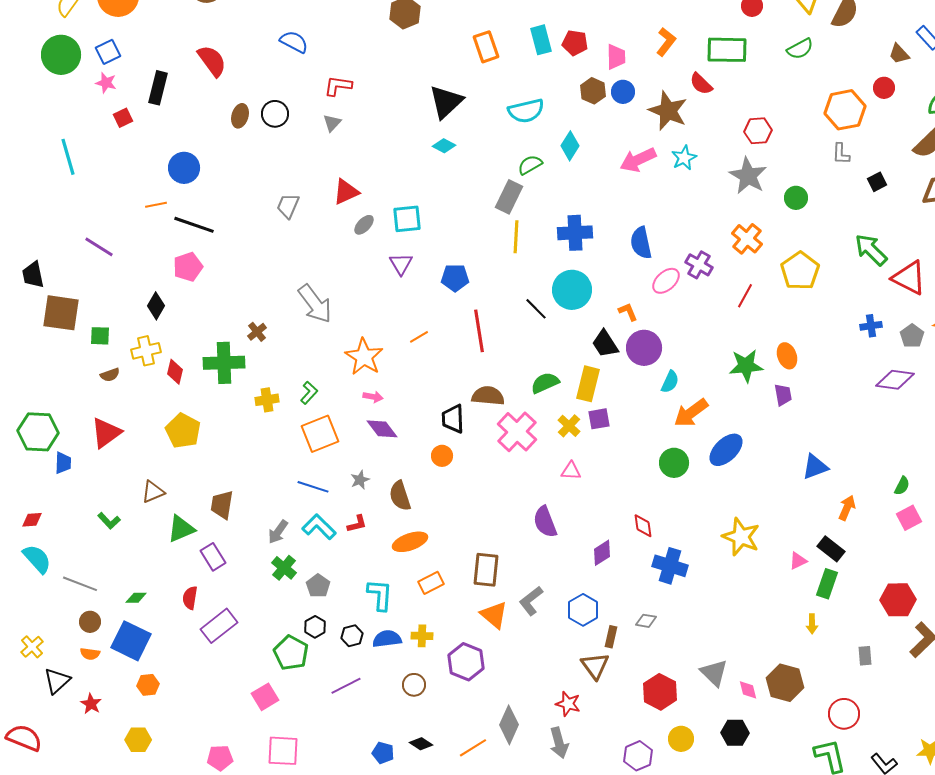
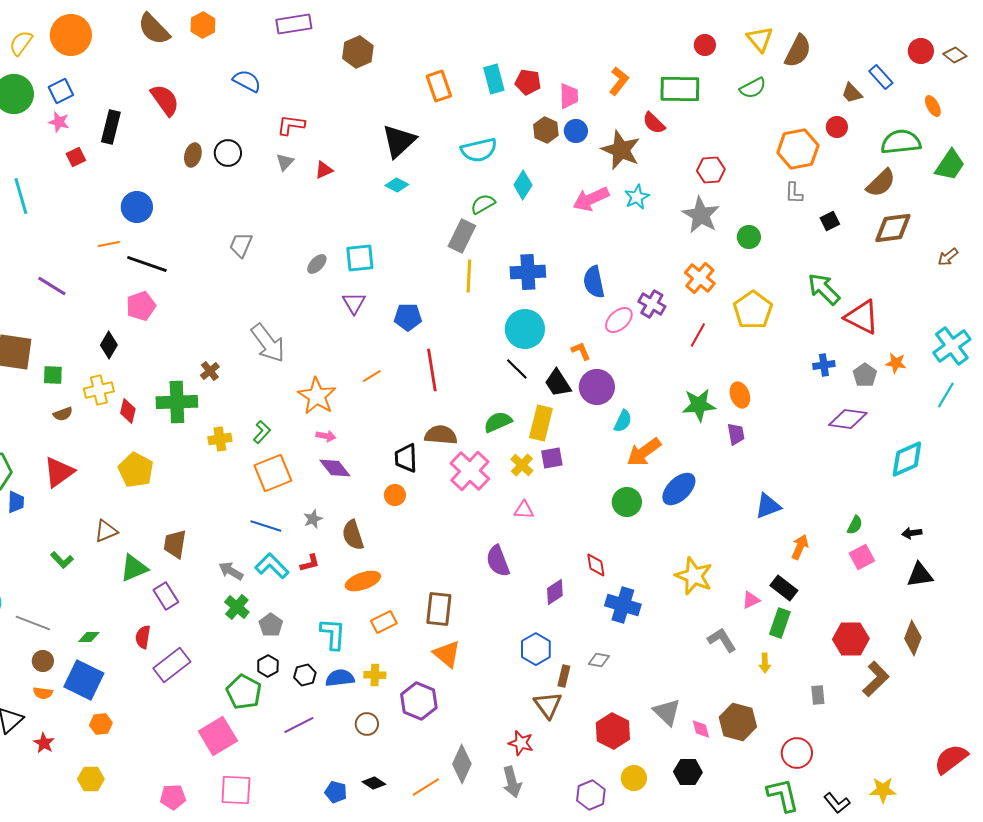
red triangle: (346, 192) -> (324, 170), moved, size x0.7
black line: (536, 309) -> (517, 369), moved
gray arrow: (278, 532) -> (231, 571), turned 85
gray L-shape: (531, 601) -> (722, 640), moved, turned 96
pink square: (265, 697) -> (218, 736), size x1.4

